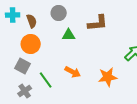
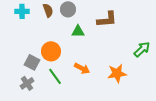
brown semicircle: (32, 21) -> (48, 10), moved
orange circle: (31, 44) -> (51, 51), moved
gray cross: (25, 91) -> (27, 83), moved

